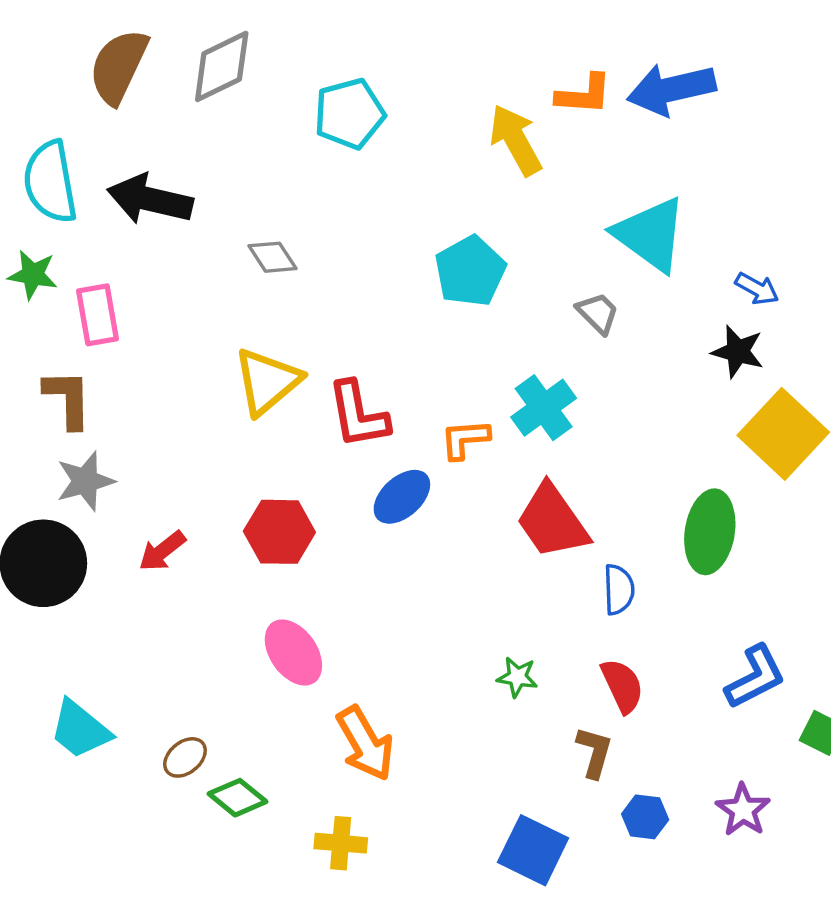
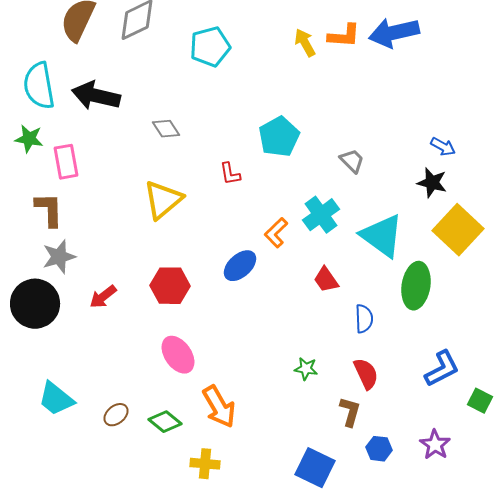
yellow arrow: (516, 140) -> (305, 43), moved, size x0.7
cyan triangle: (650, 234) -> (382, 236), moved
red L-shape: (358, 415) -> (230, 174), moved, size x0.6
orange L-shape: (465, 439) -> (276, 233), turned -40
red trapezoid: (552, 521) -> (326, 280), size x0.6
green diamond: (237, 798) -> (165, 422), moved

